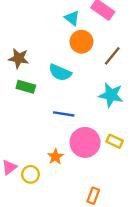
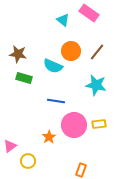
orange circle: (81, 42) -> (71, 51), moved
yellow rectangle: (115, 141) -> (99, 124), turned -32
yellow circle: (31, 174) -> (28, 161), moved

